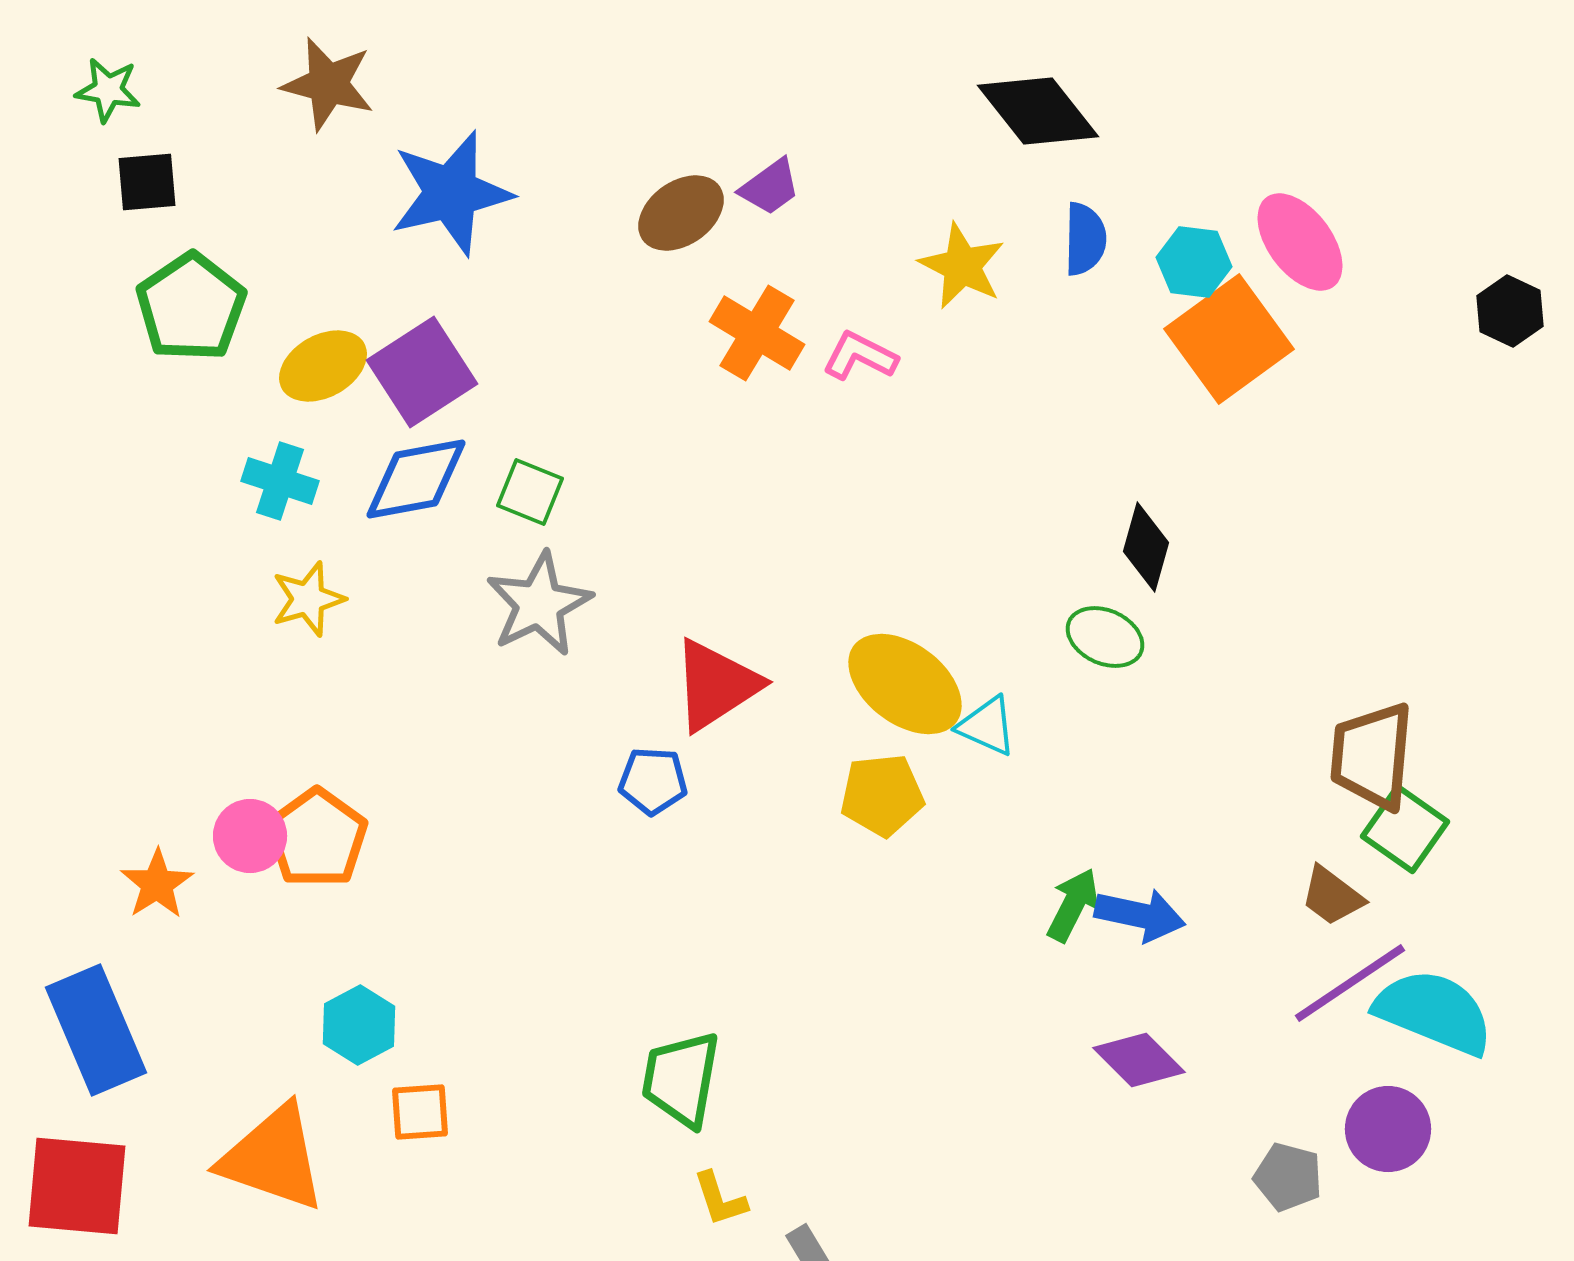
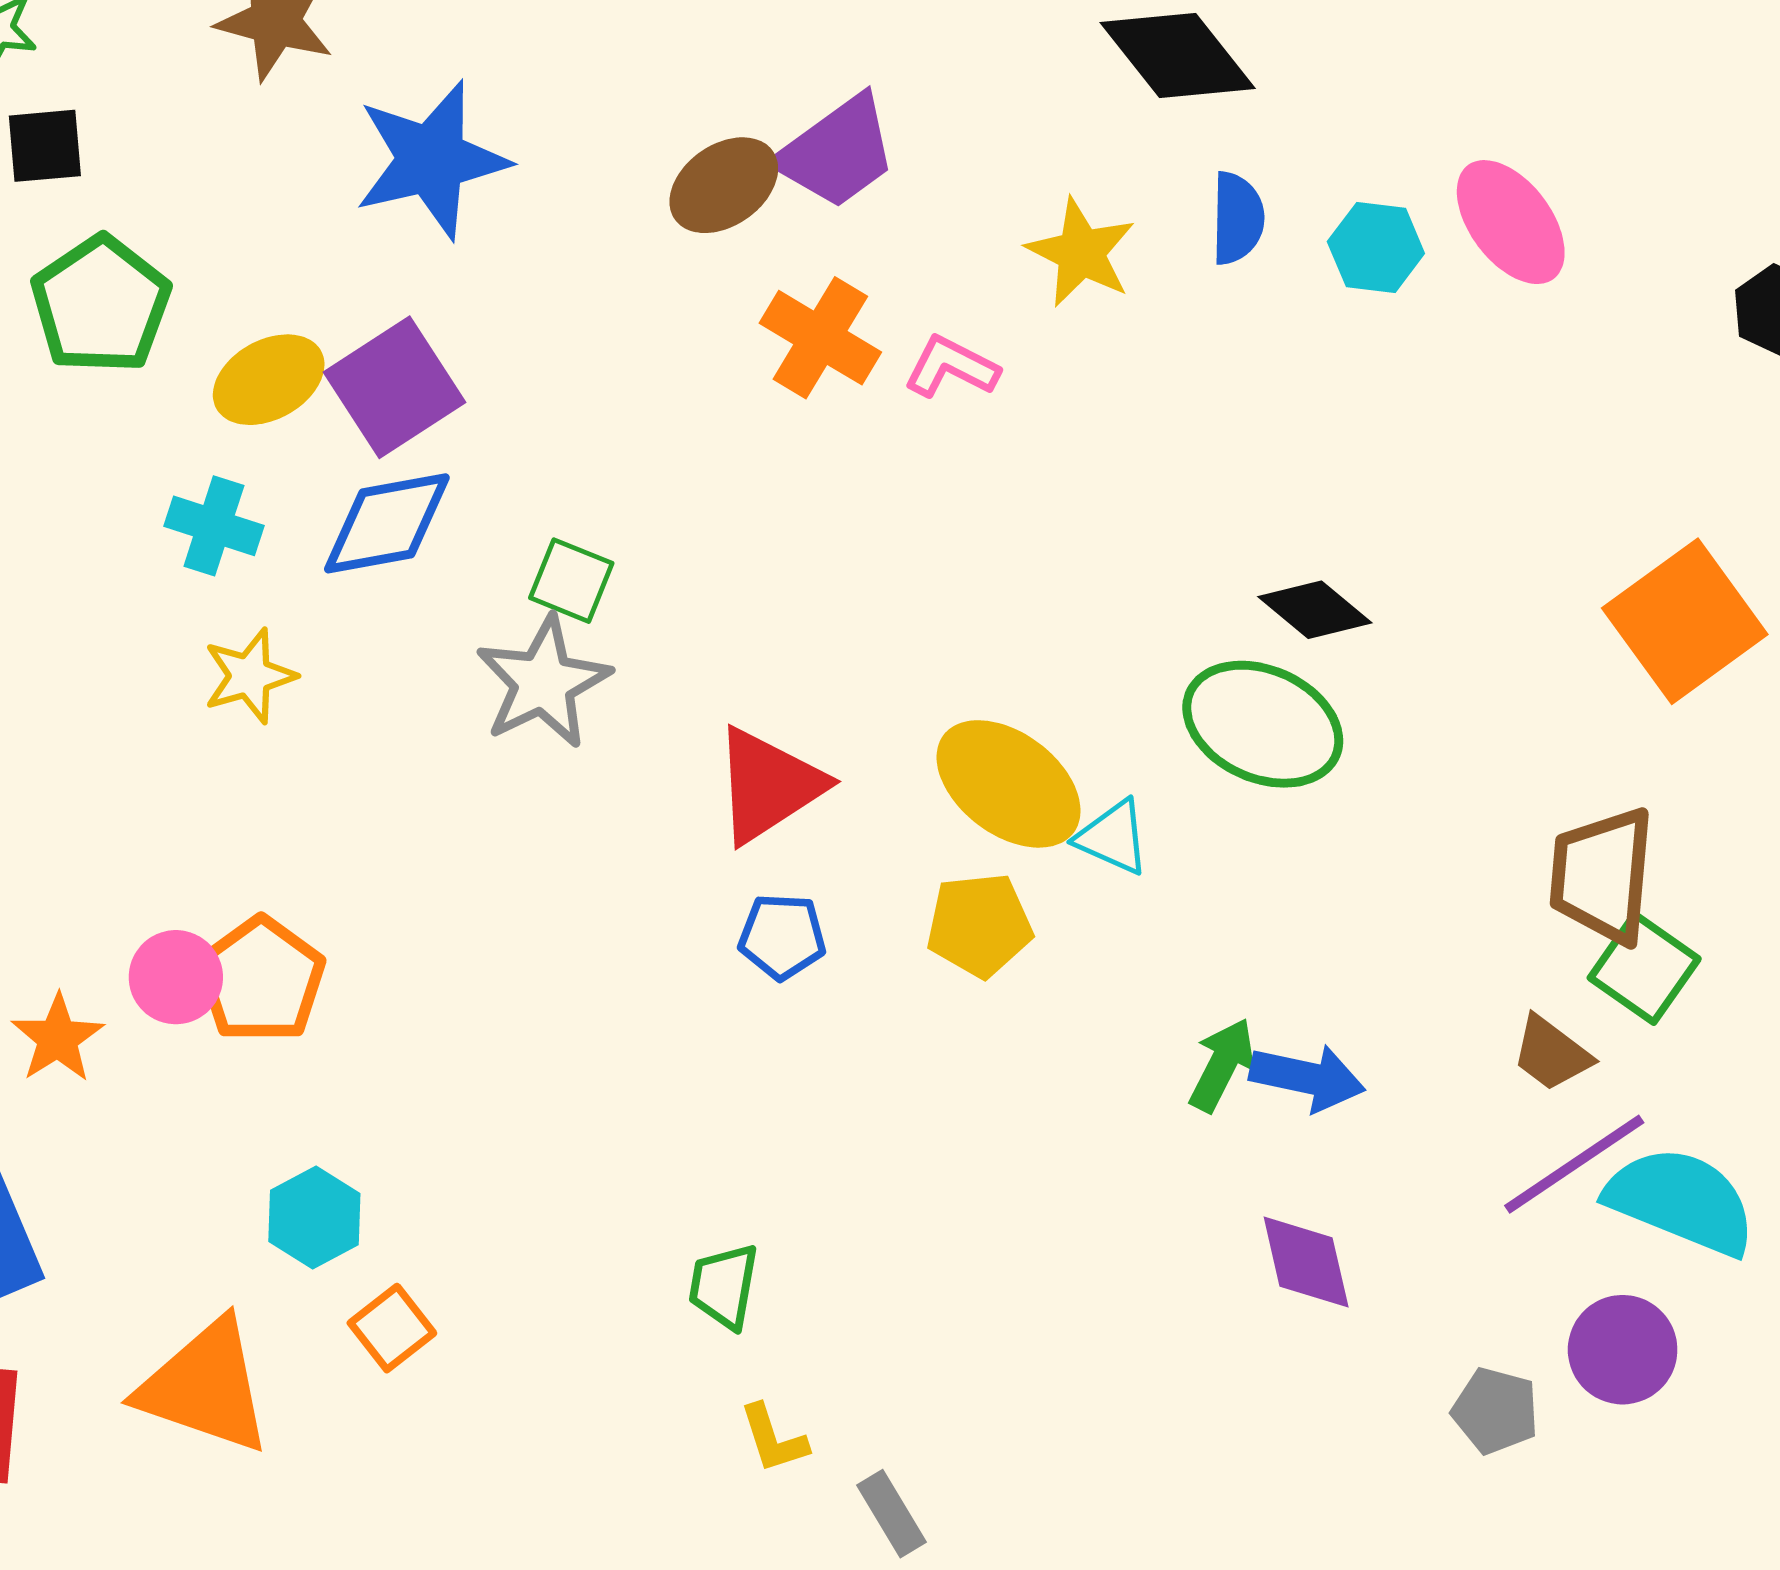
purple trapezoid: (770, 187) -> (837, 152), size x1.6
orange square: (1229, 339) -> (1685, 621), moved
green square: (530, 492) -> (571, 581), moved
black diamond: (1146, 547) -> (1315, 610), turned -66
green ellipse: (1105, 637) -> (1263, 724), size x1.6
blue pentagon: (653, 781) -> (782, 937), moved
purple diamond: (1139, 1060) -> (1306, 1262), turned 32
green trapezoid: (681, 1079) -> (724, 1286), size x0.7
orange square: (420, 1112) -> (392, 1328), turned -34

